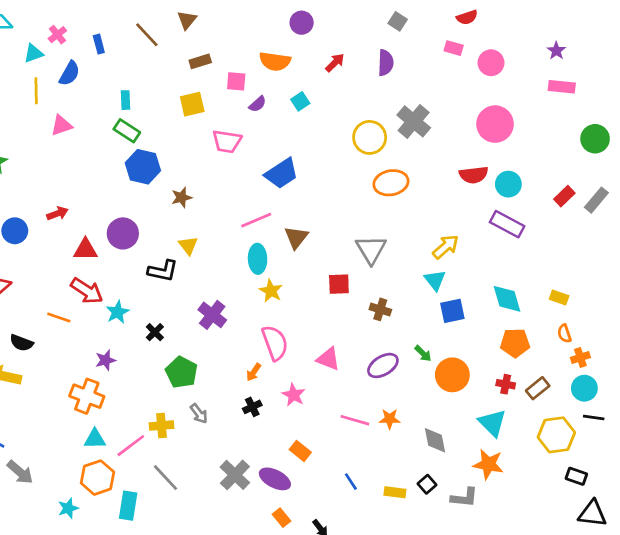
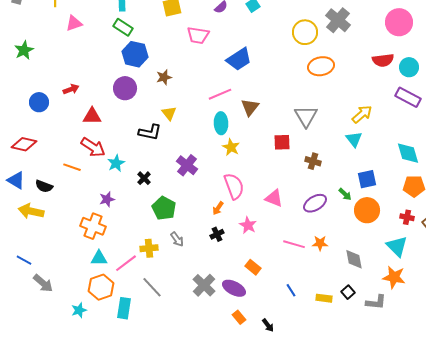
purple circle: (123, 233) -> (125, 88), moved
blue square: (452, 311) -> (367, 179), moved

